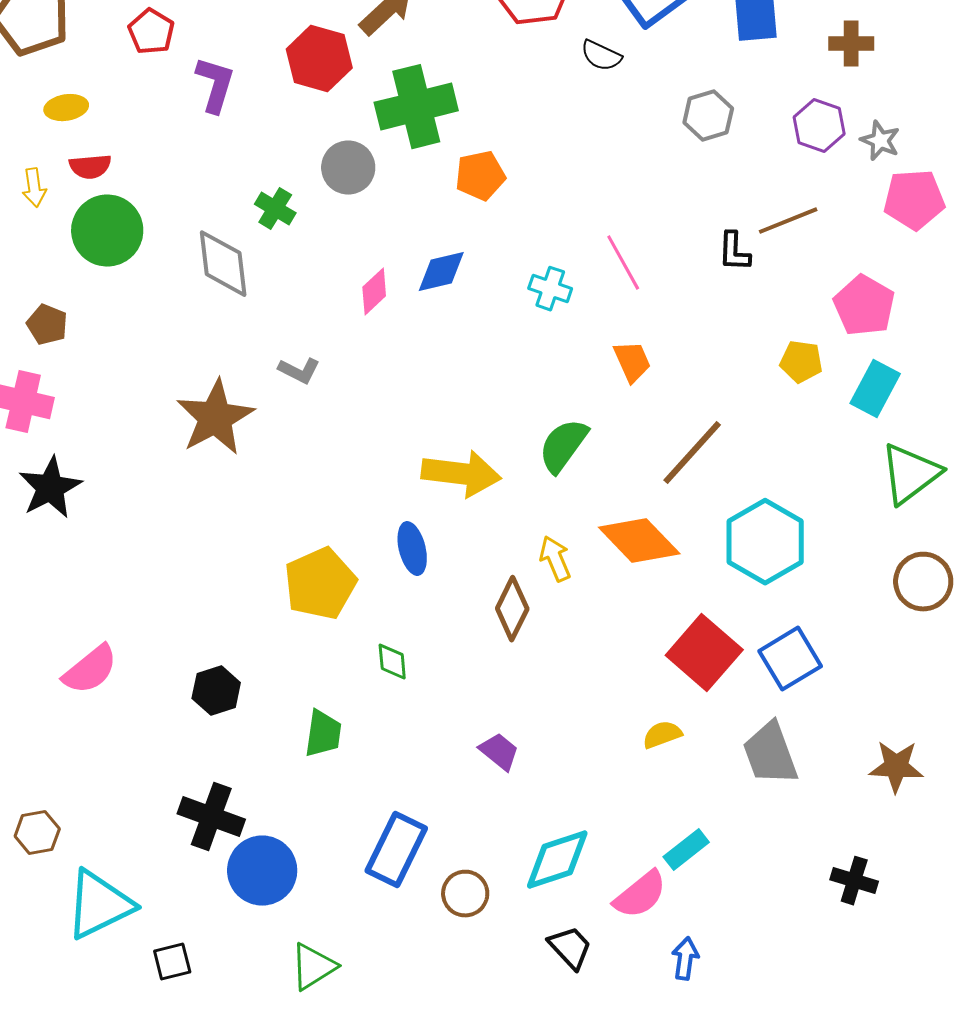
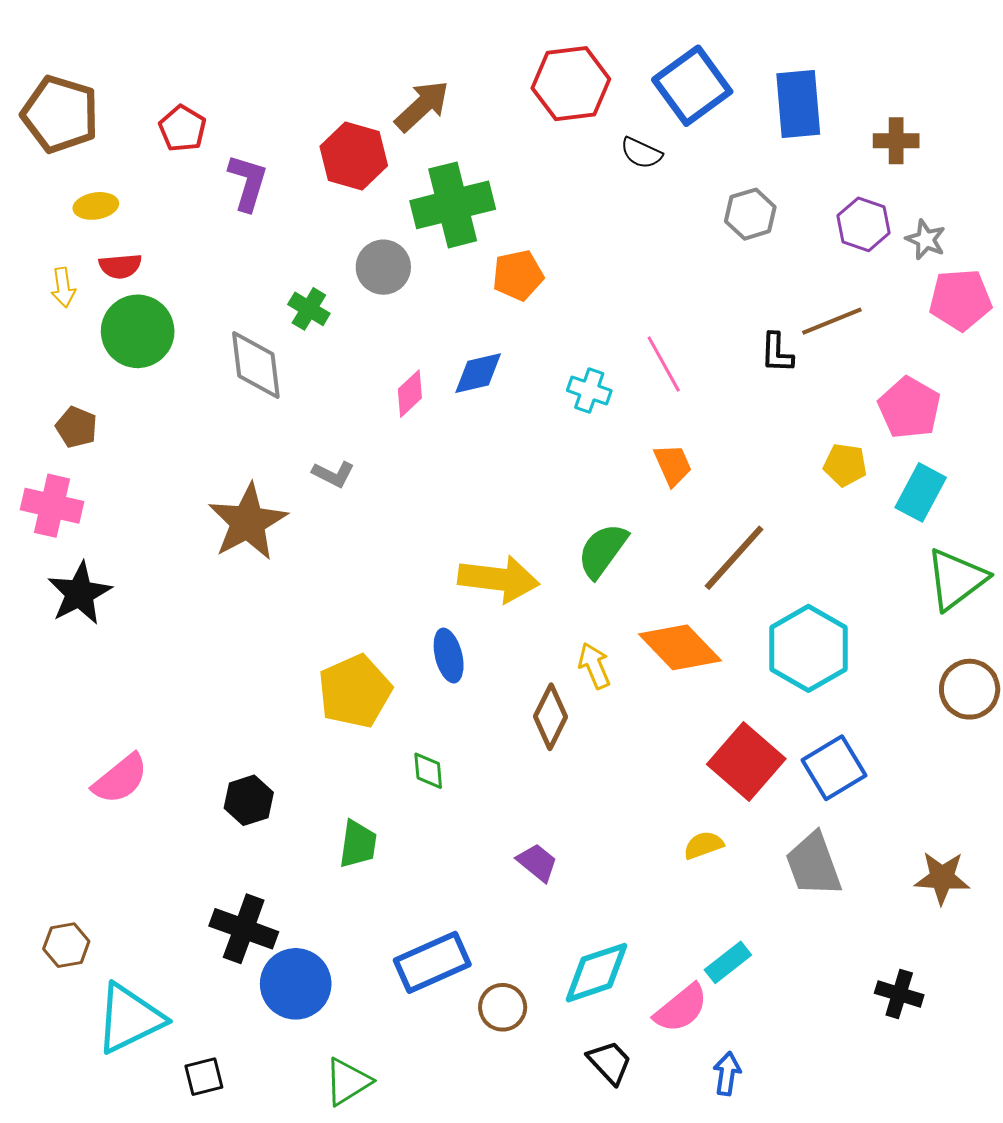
blue rectangle: (396, 850) -> (432, 962), turned 40

